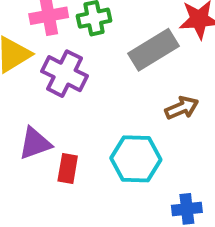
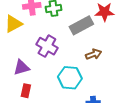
purple cross: (65, 74) -> (47, 46), moved
red rectangle: (68, 168) -> (26, 91), moved

